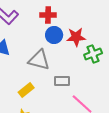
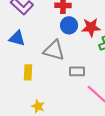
yellow rectangle: (26, 90) -> (28, 72), moved, turned -49

